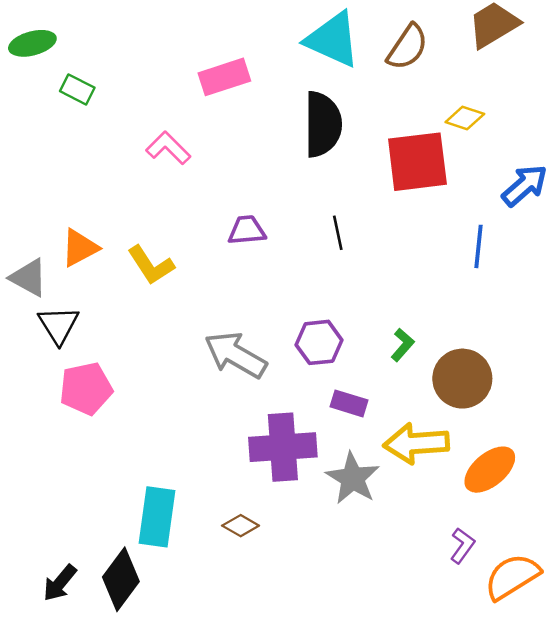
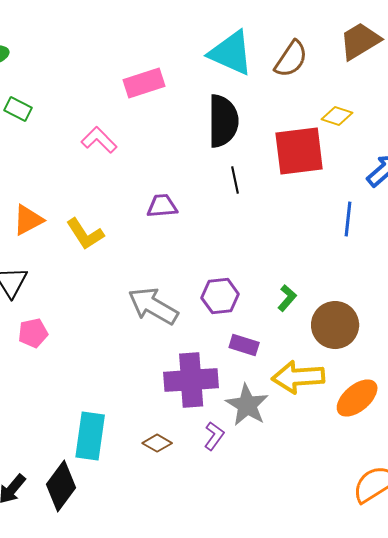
green rectangle: (77, 89) -> (18, 109), moved
black line: (338, 233) -> (235, 180), moved
pink pentagon: (86, 389) -> (33, 333), size x0.7
purple L-shape: (462, 546) -> (214, 436), moved

